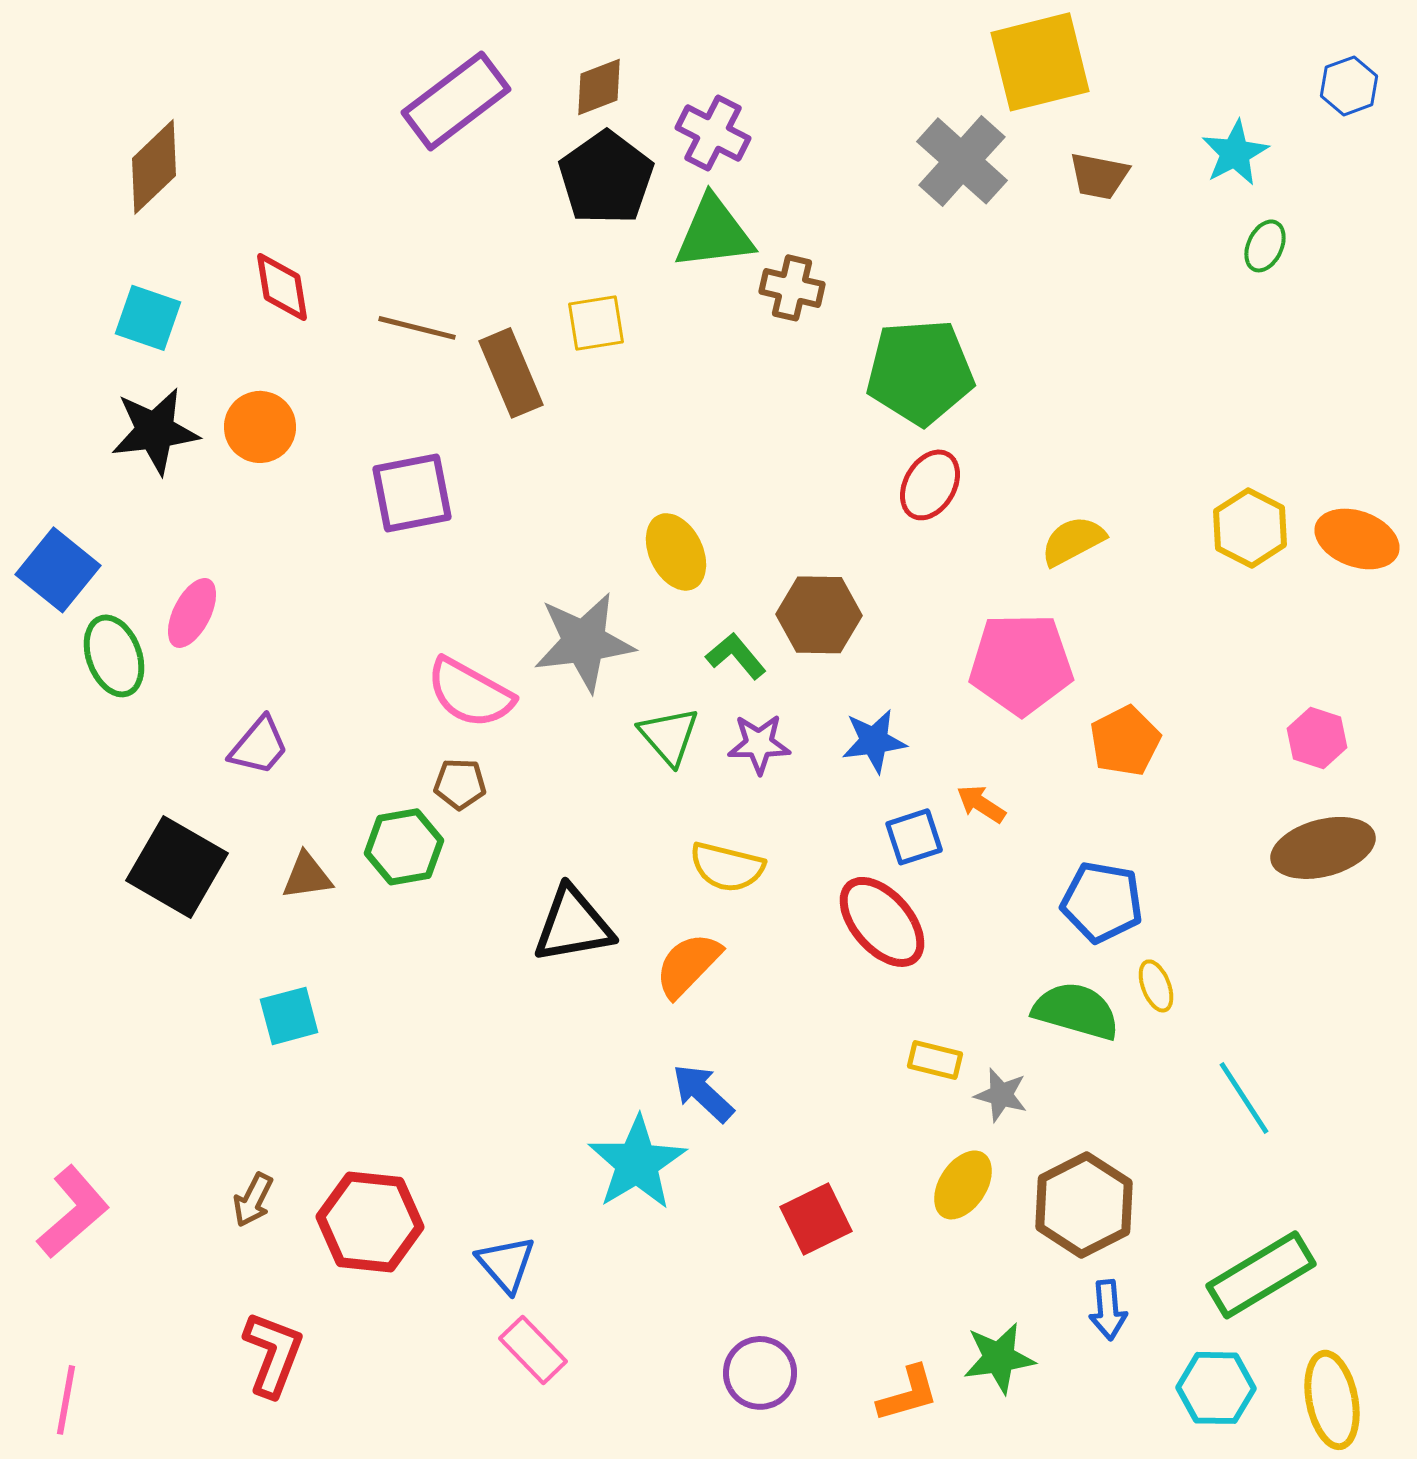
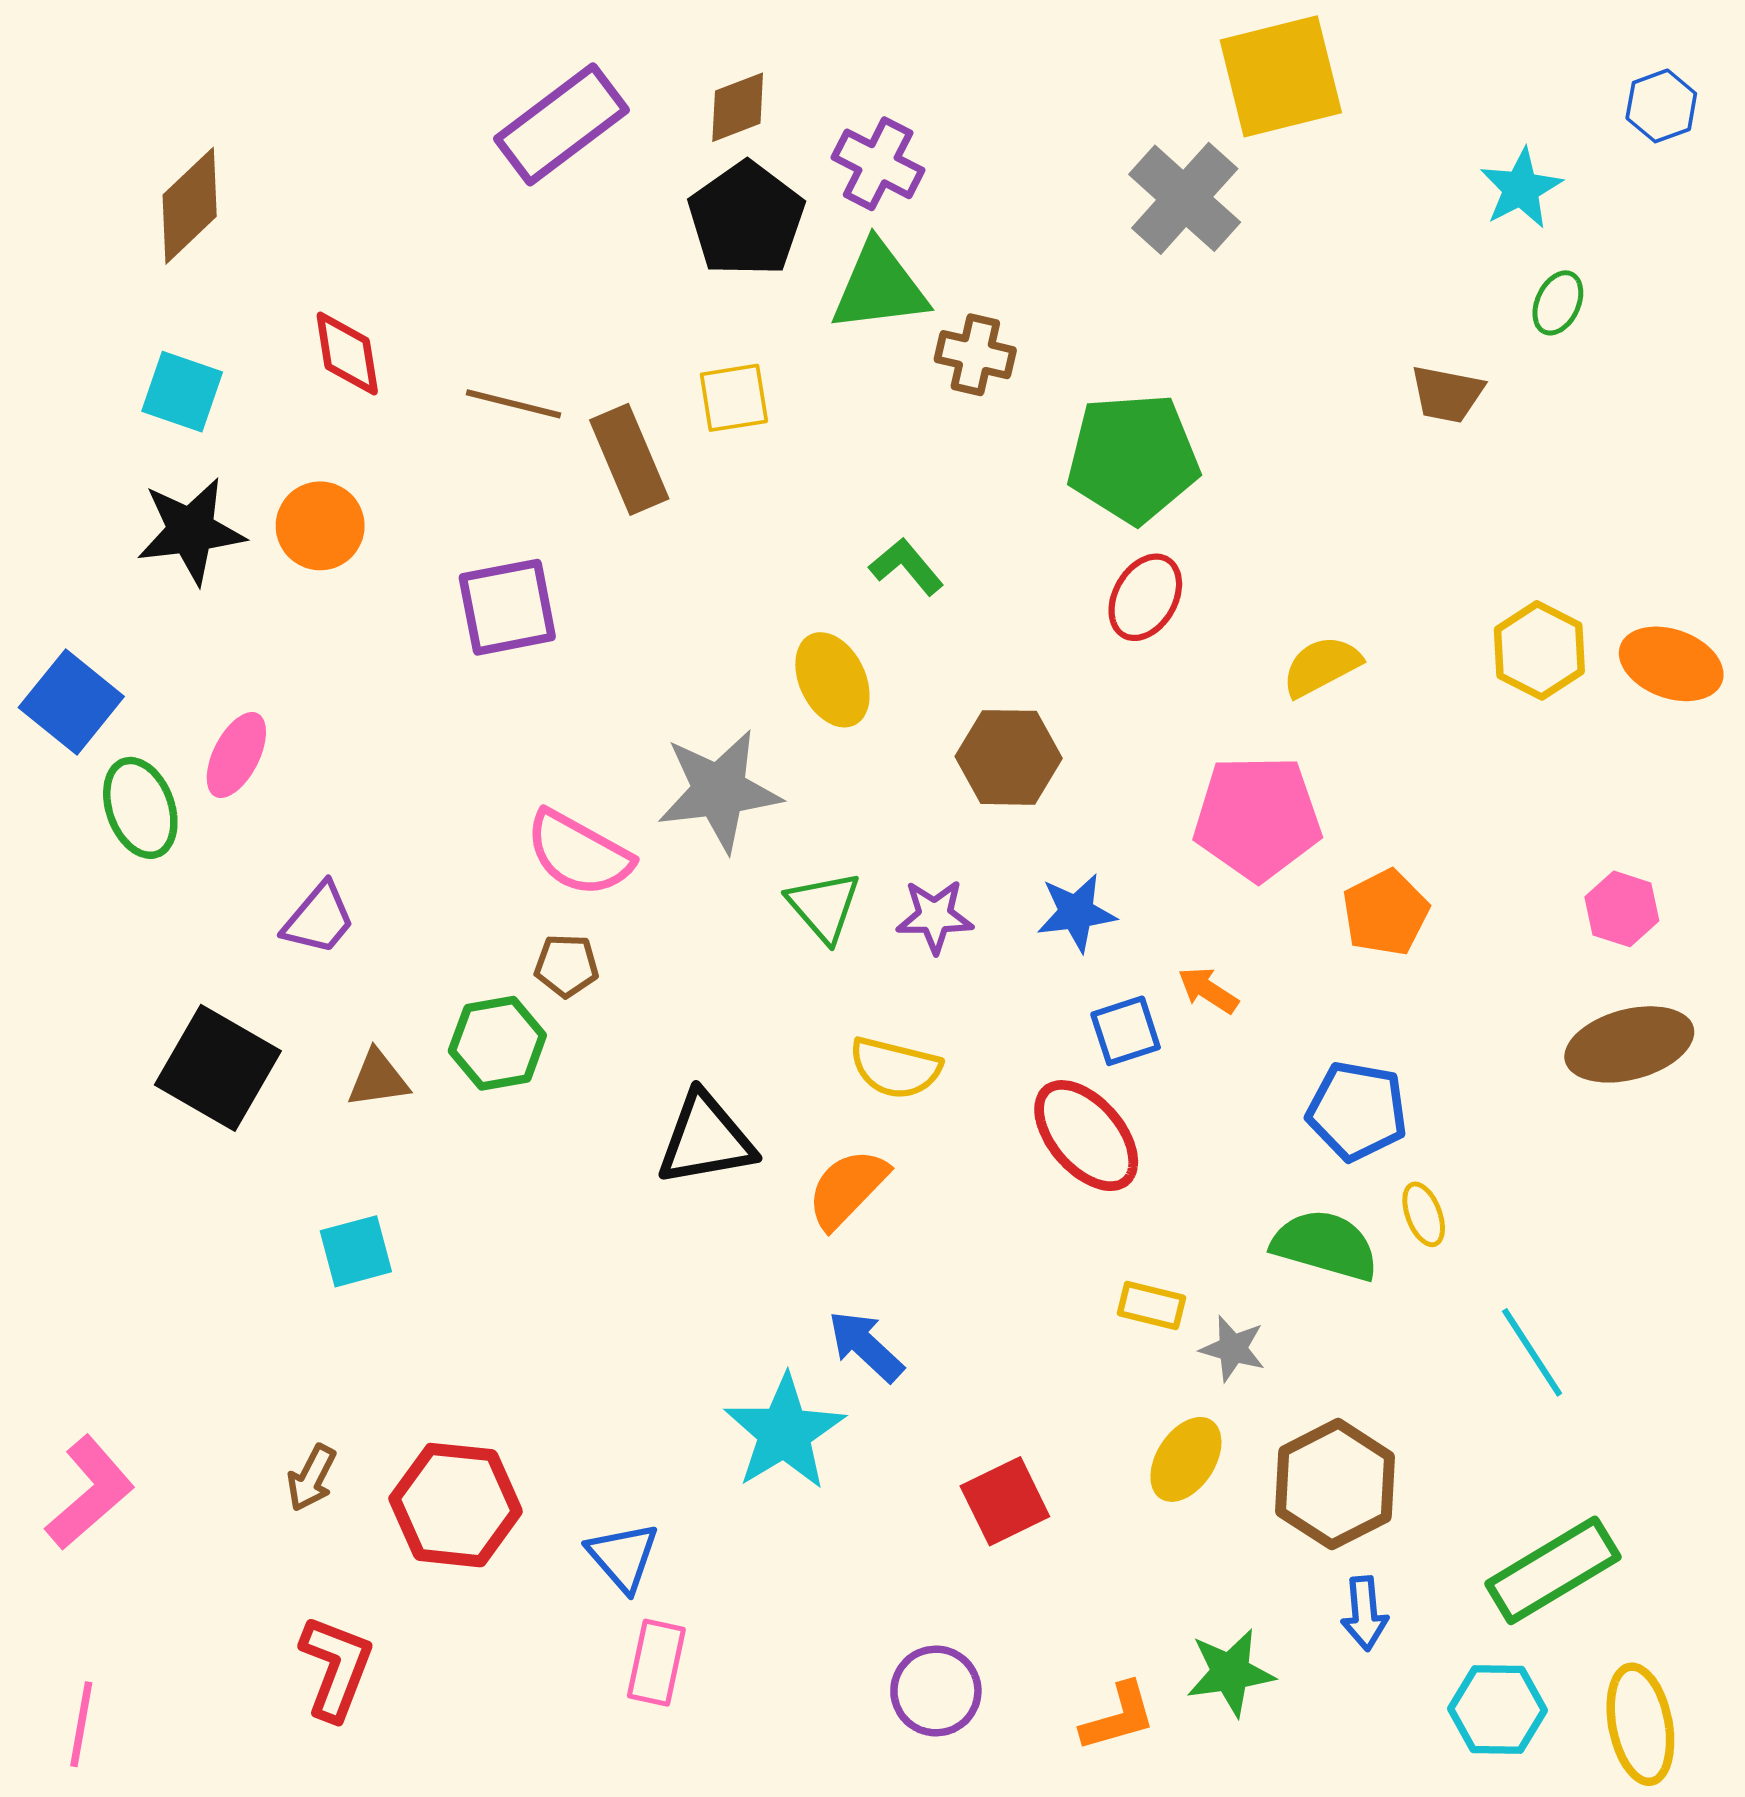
brown trapezoid: (1099, 176) -> (1447, 394), moved
green L-shape: (736, 656) -> (906, 567), moved
pink rectangle: (533, 1350) -> (656, 1663), turned 56

